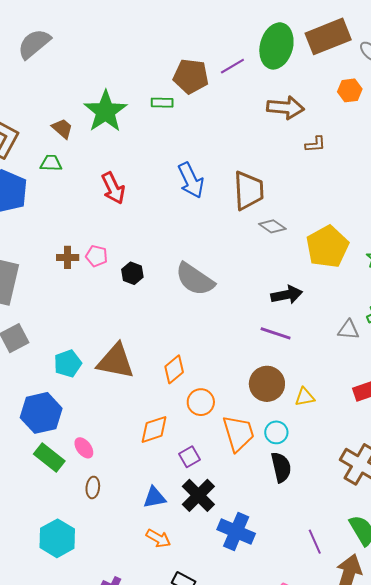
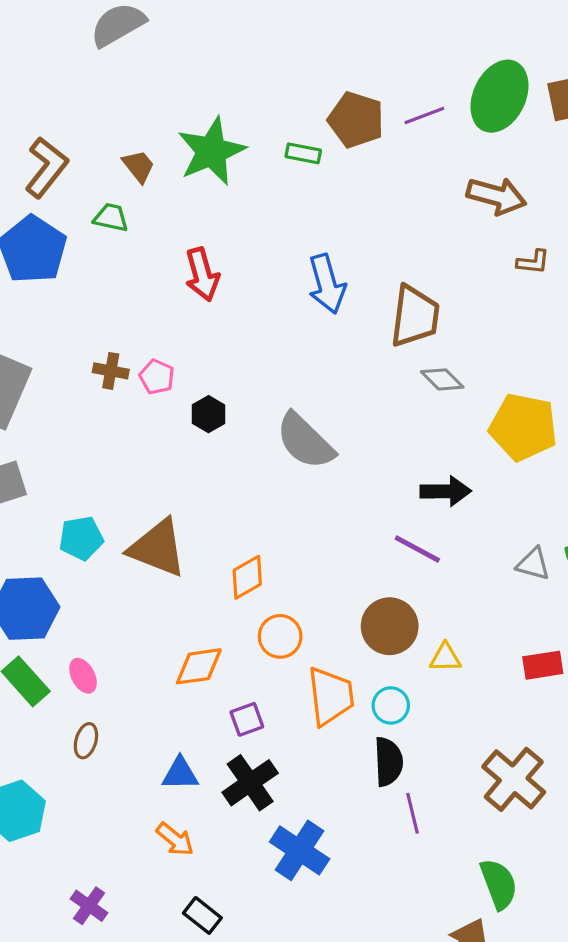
yellow pentagon: (327, 247) -> (523, 427), turned 30
purple line: (315, 542) -> (412, 813), moved

